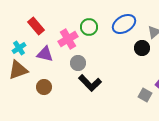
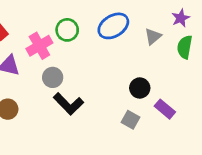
black circle: (142, 48) -> (140, 88), moved
gray square: (145, 95) -> (131, 120), moved

